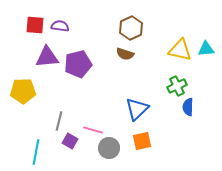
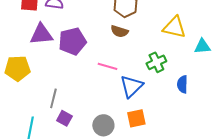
cyan triangle: (206, 49) -> (202, 46), moved
green cross: (177, 86) -> (156, 62), moved
pink line: (93, 130) -> (107, 66), moved

